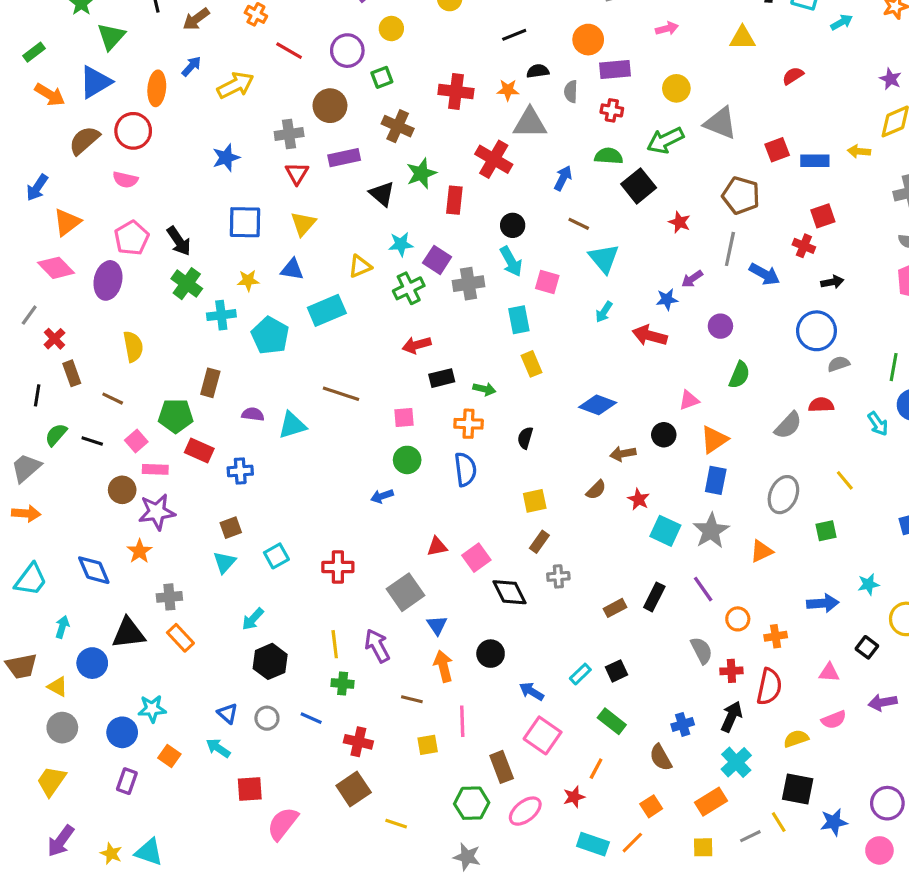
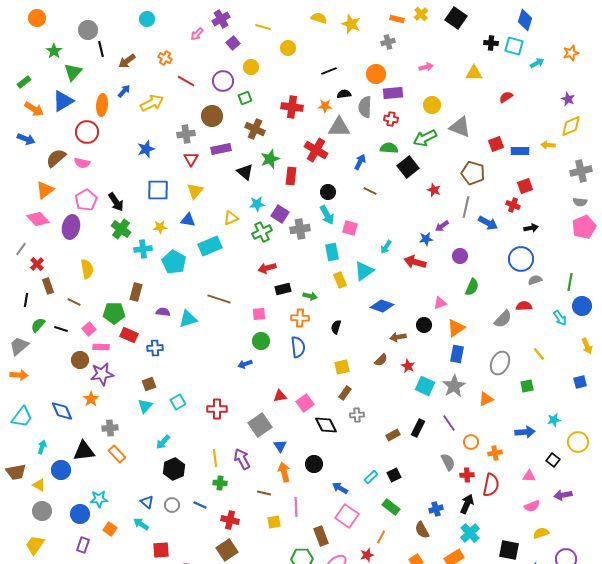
gray semicircle: (571, 92) -> (365, 107), size x1.5
brown semicircle: (84, 140) -> (56, 158), moved
blue arrow: (37, 188) -> (26, 139), moved, turned -102
cyan triangle: (604, 258) -> (364, 271), moved, turned 35
yellow semicircle: (796, 739) -> (541, 533), moved

